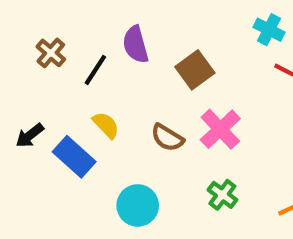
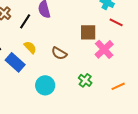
brown square: (195, 70) -> (88, 32), moved, turned 36
pink cross: (220, 129) -> (104, 49), moved

